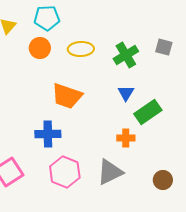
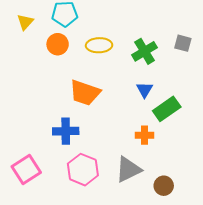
brown circle: (163, 180) -> (164, 186), moved

